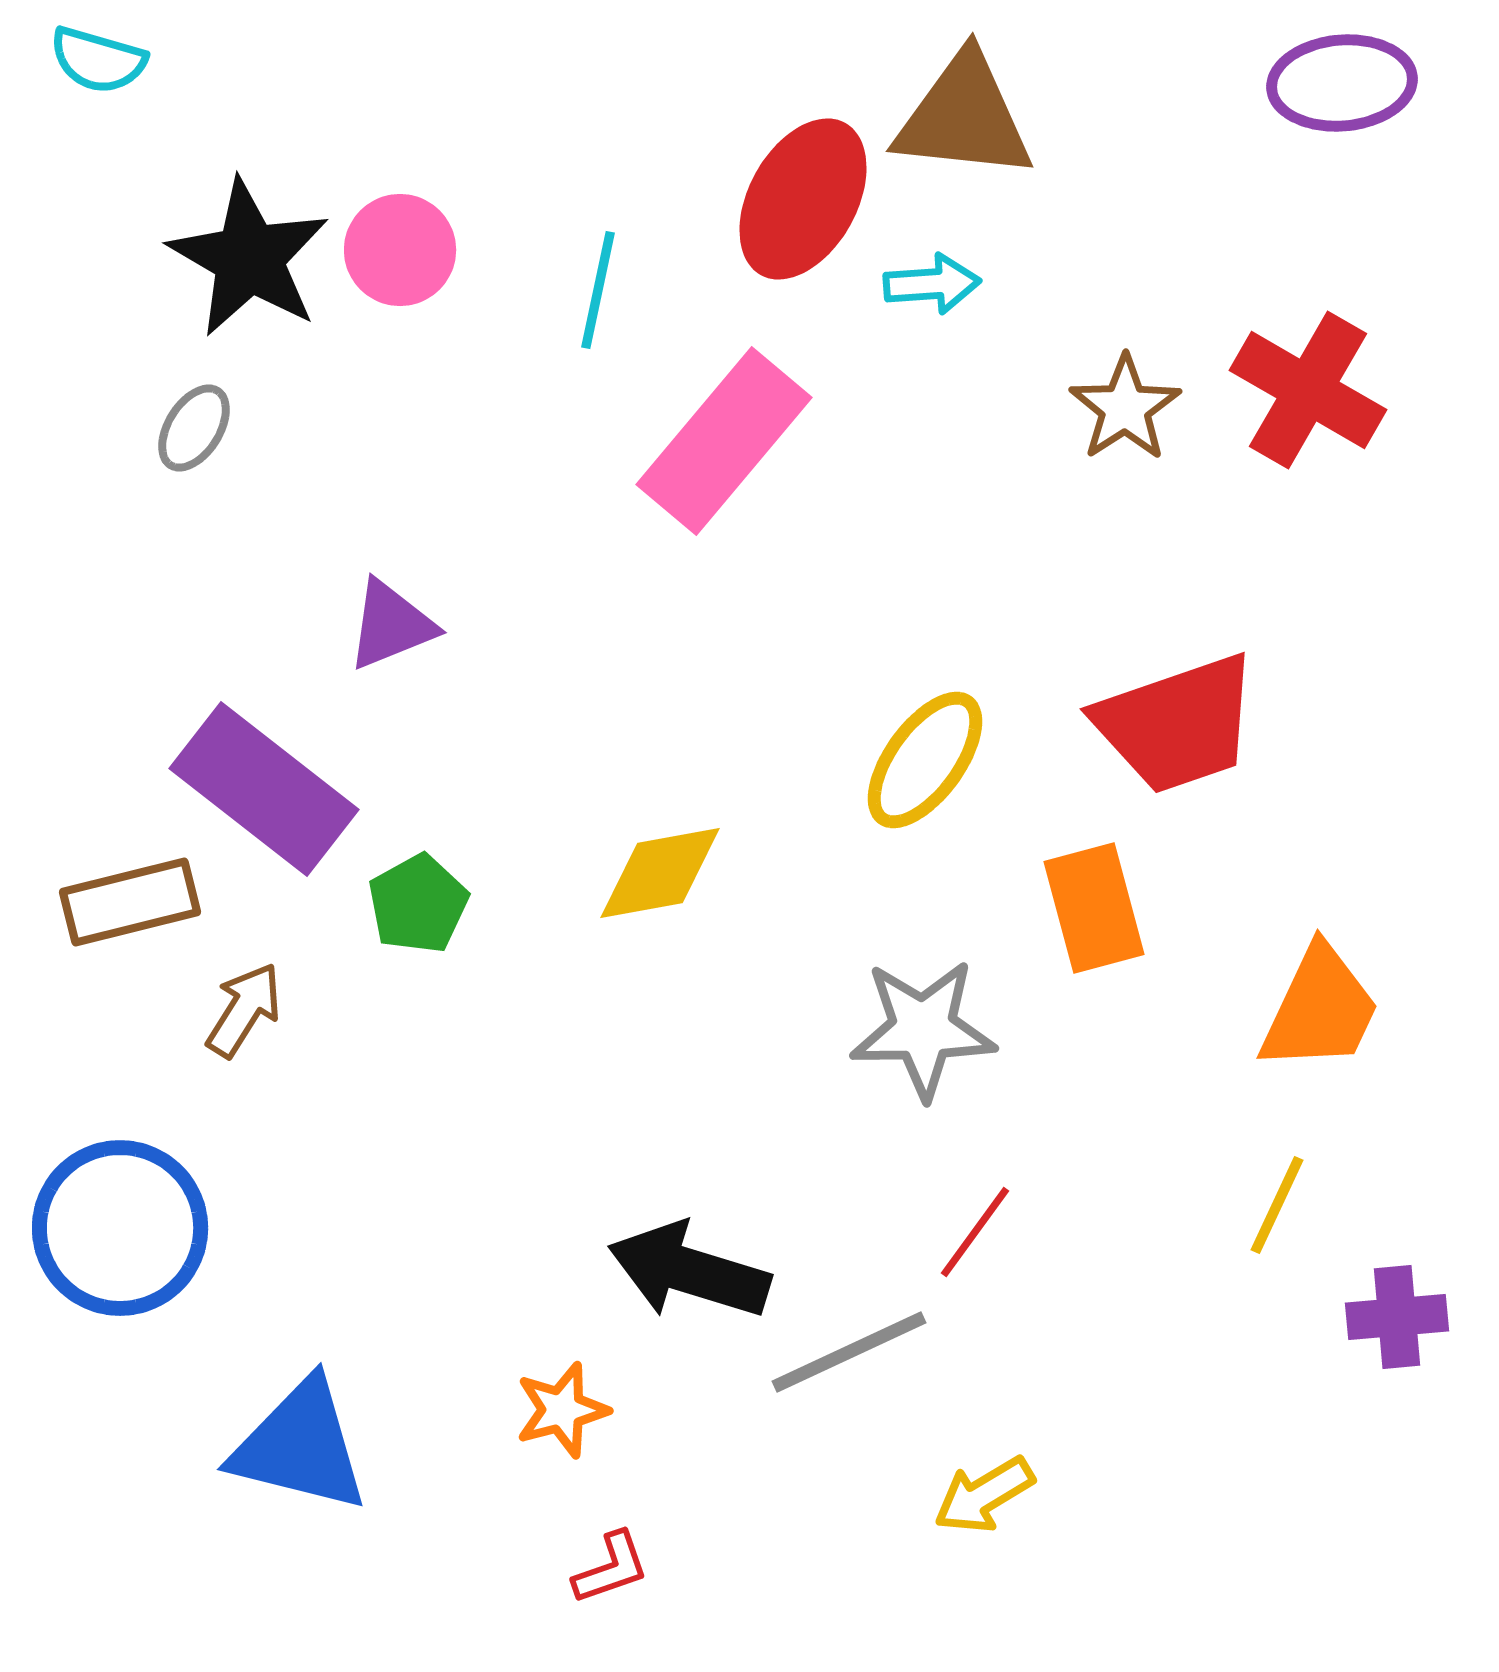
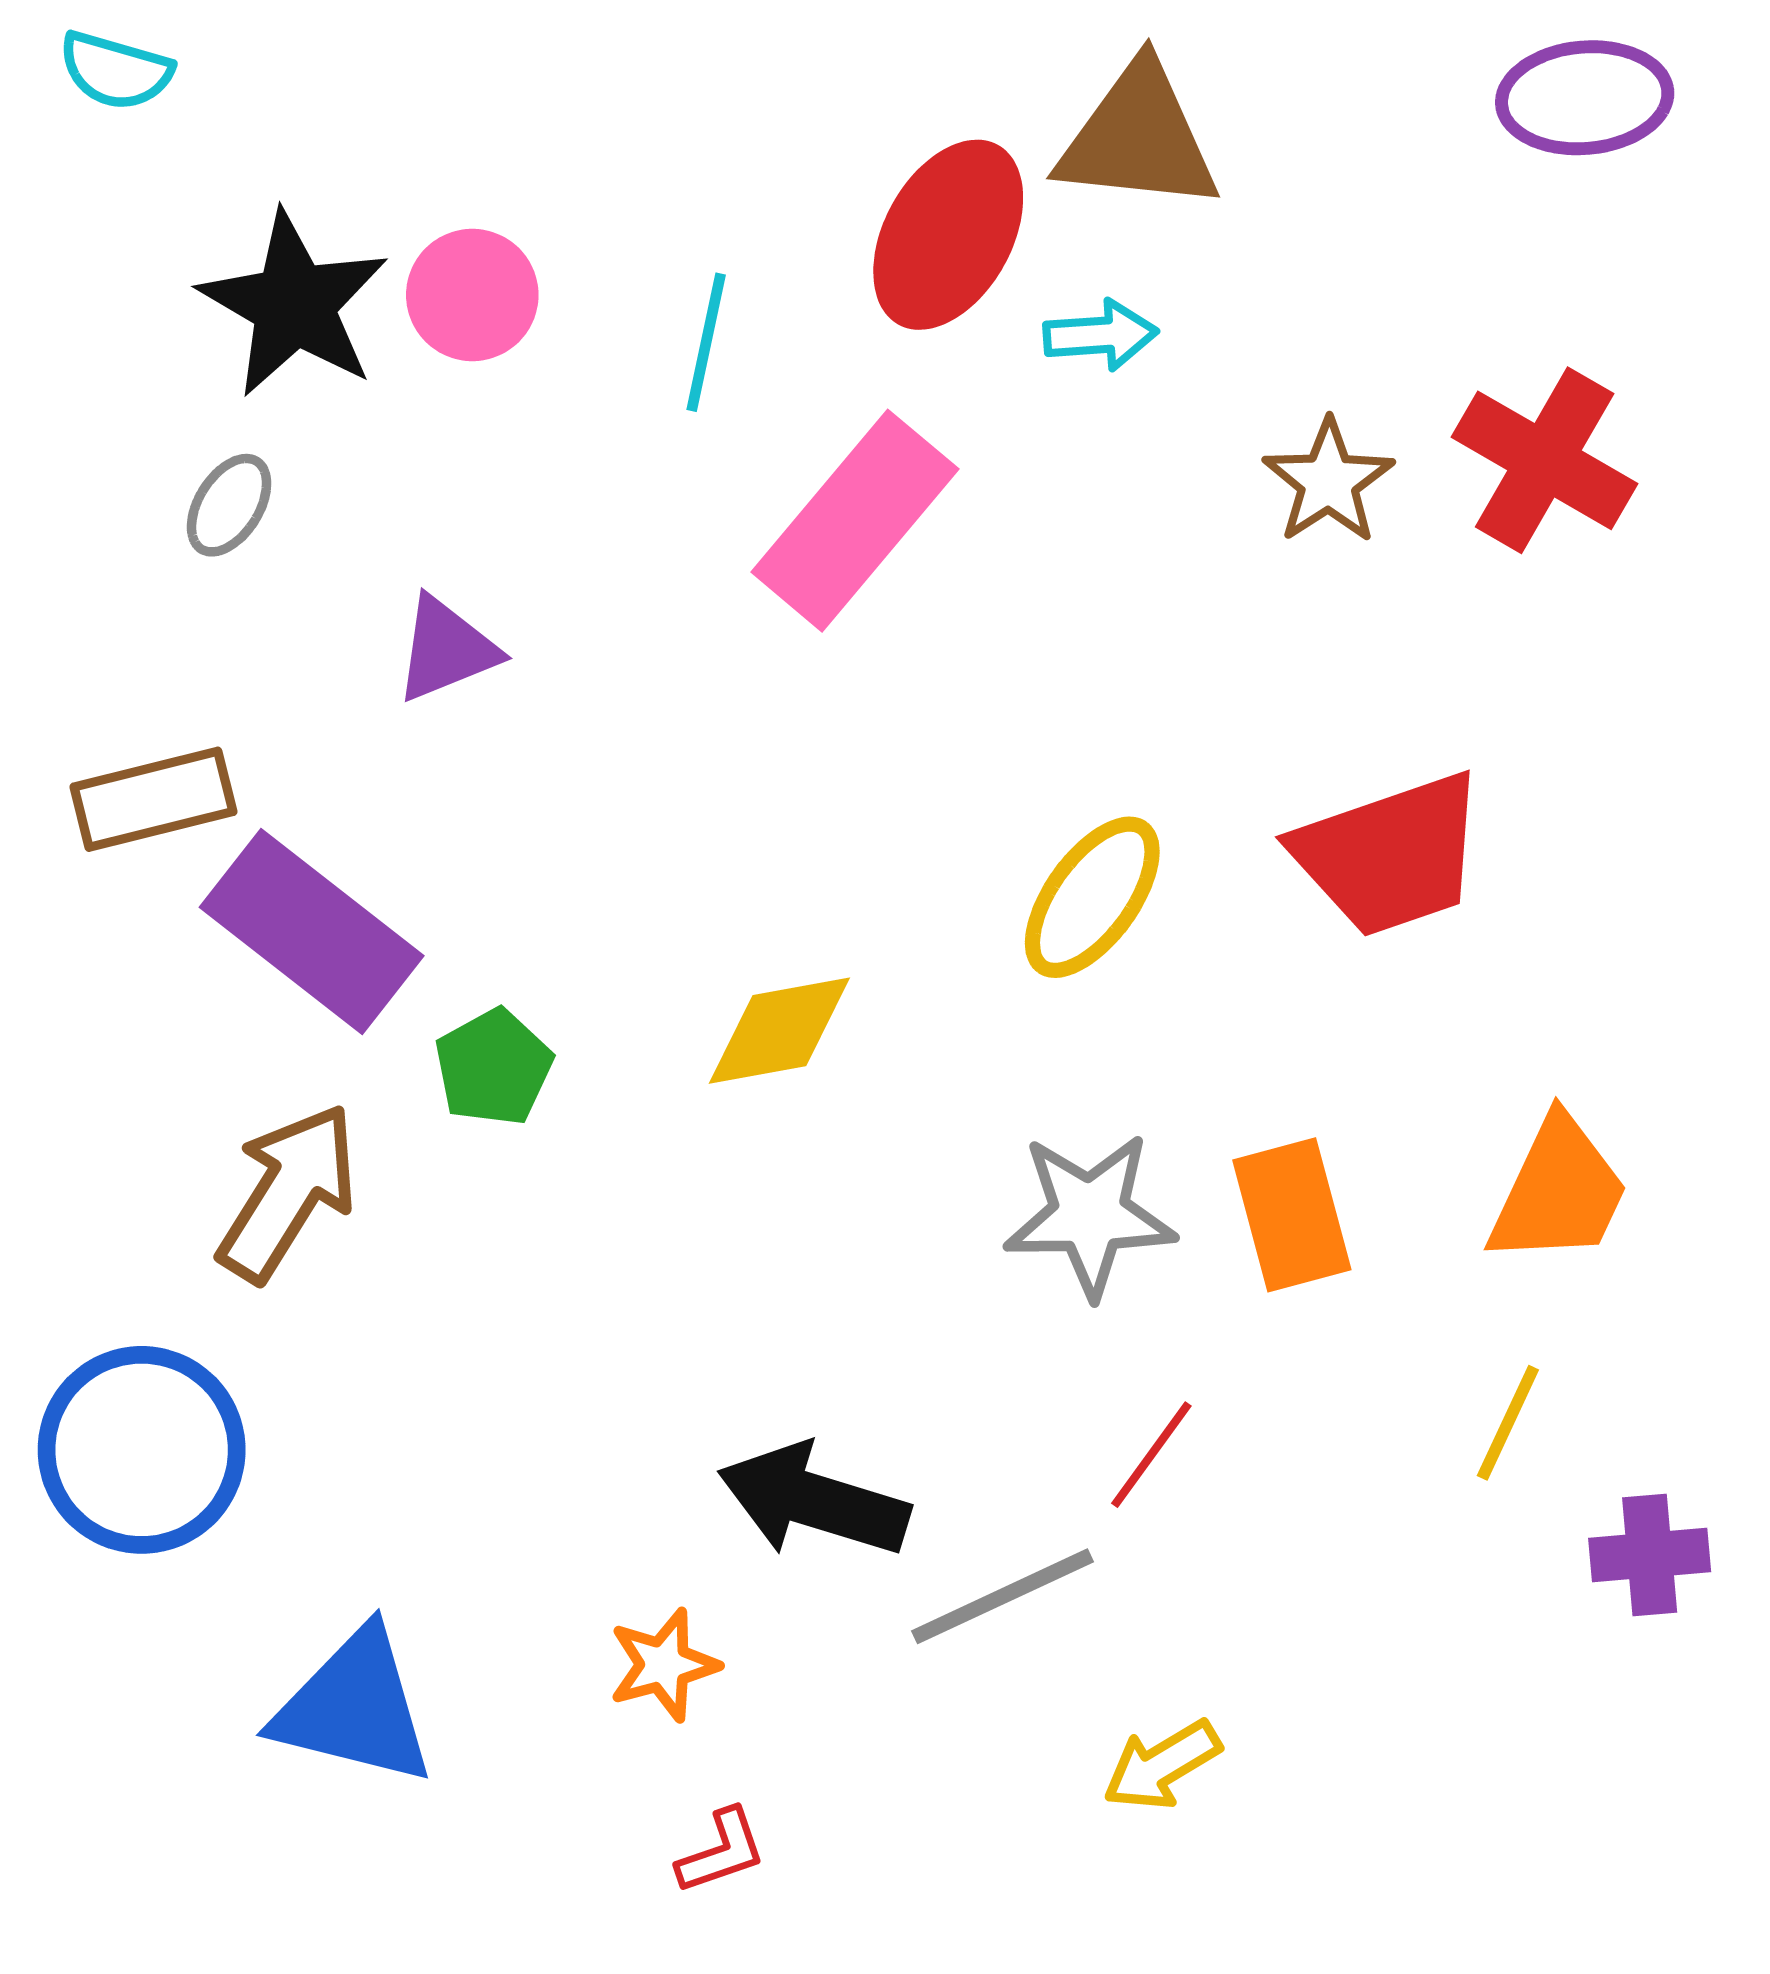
purple triangle: (391, 625) -> (446, 649), moved
brown rectangle: (130, 902) -> (153, 799), moved
orange rectangle: (1094, 908) -> (1292, 1215), moved
brown arrow: (244, 1010) -> (288, 1192), size x1.6

